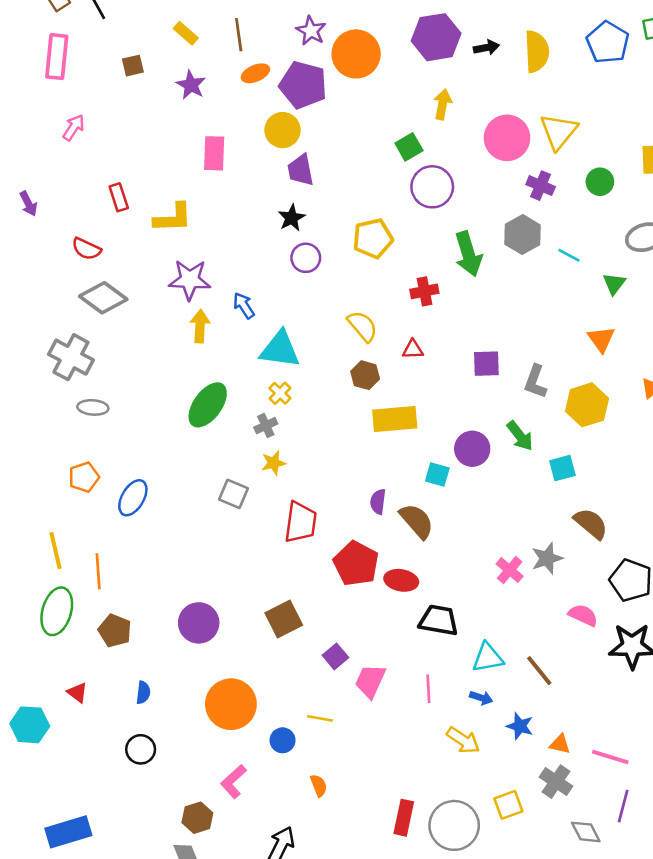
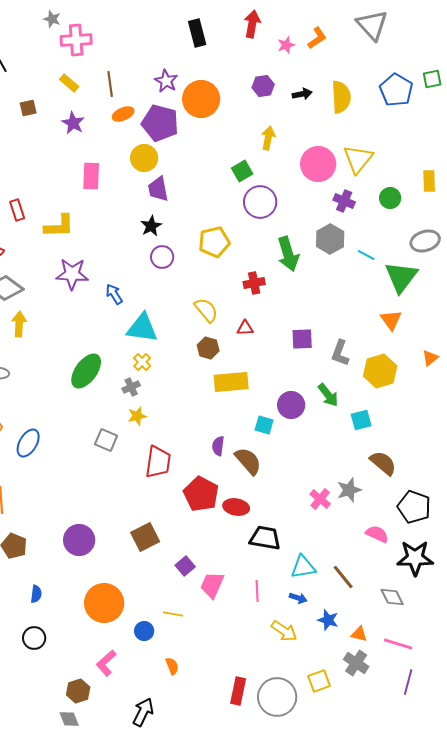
purple hexagon: (436, 37) -> (263, 86), size x0.6
green triangle: (614, 284) -> (401, 277), size x1.8
yellow arrow: (200, 326) -> (19, 324), moved
gray diamond: (586, 832) -> (392, 597), moved

